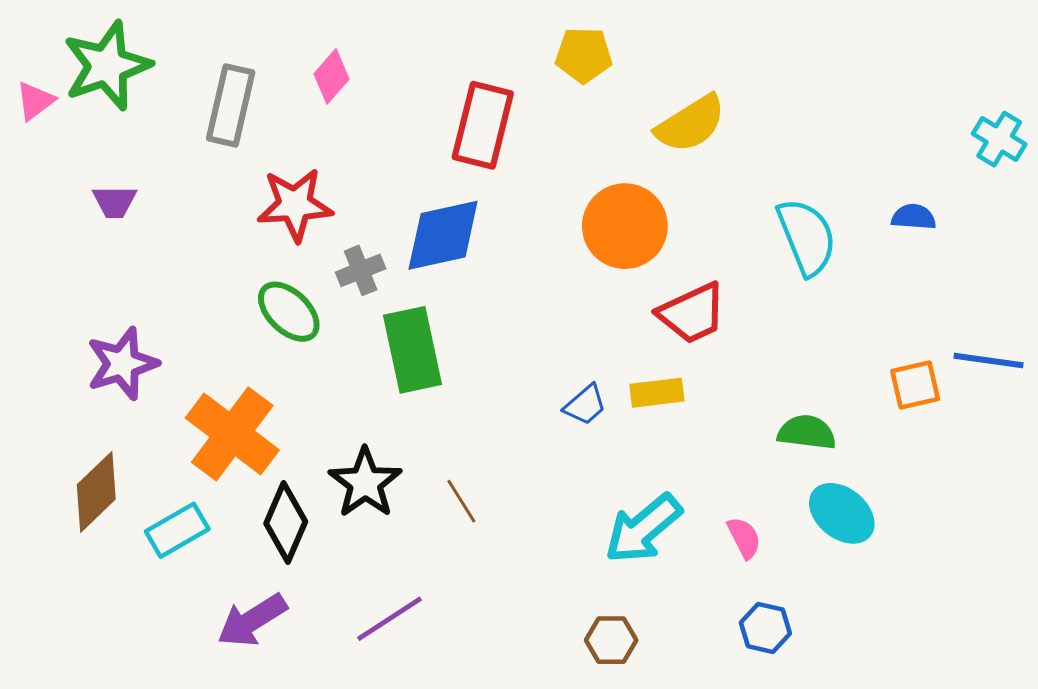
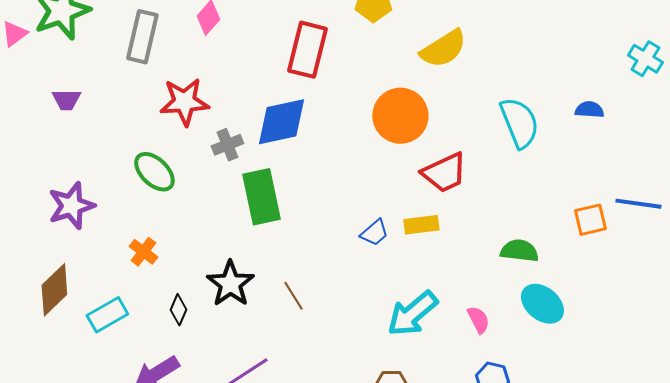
green ellipse: (289, 312) -> (154, 172), moved
orange cross: (232, 434) -> (143, 252), size x0.5
black diamond: (286, 523) -> (178, 310), size x0.6

